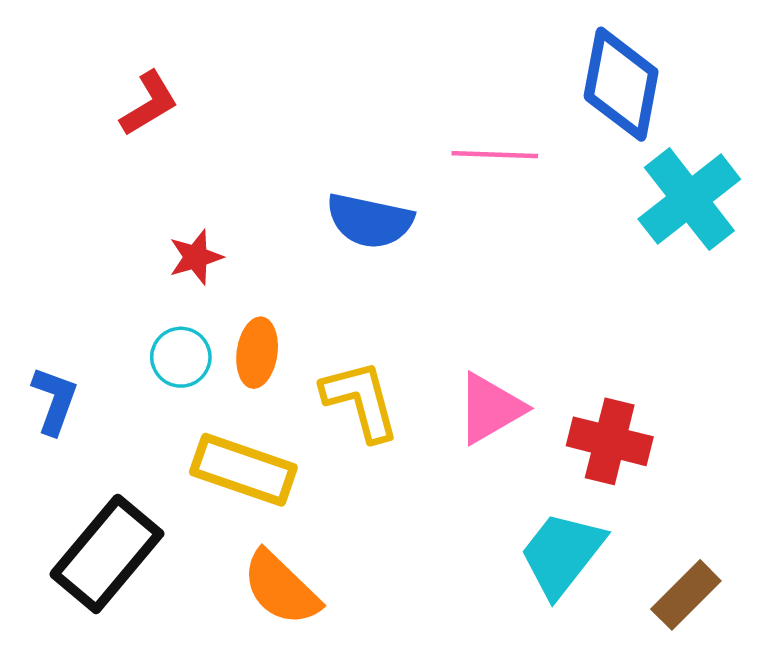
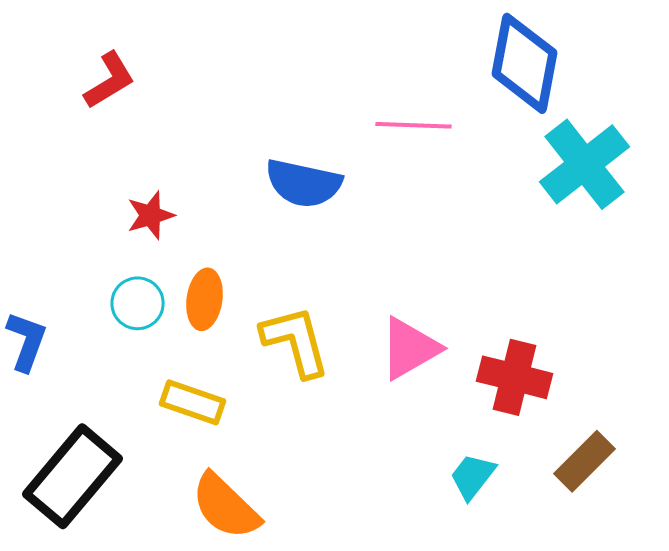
yellow rectangle: (243, 470) -> (193, 402), size x0.7
cyan trapezoid: (562, 554) -> (473, 476), size x0.6
brown rectangle: (686, 595) -> (585, 461), moved

